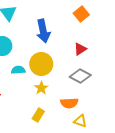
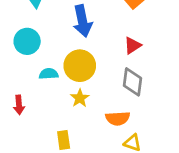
gray diamond: (80, 76) -> (132, 82), turned 70
yellow rectangle: (38, 115) -> (64, 140), moved, turned -40

